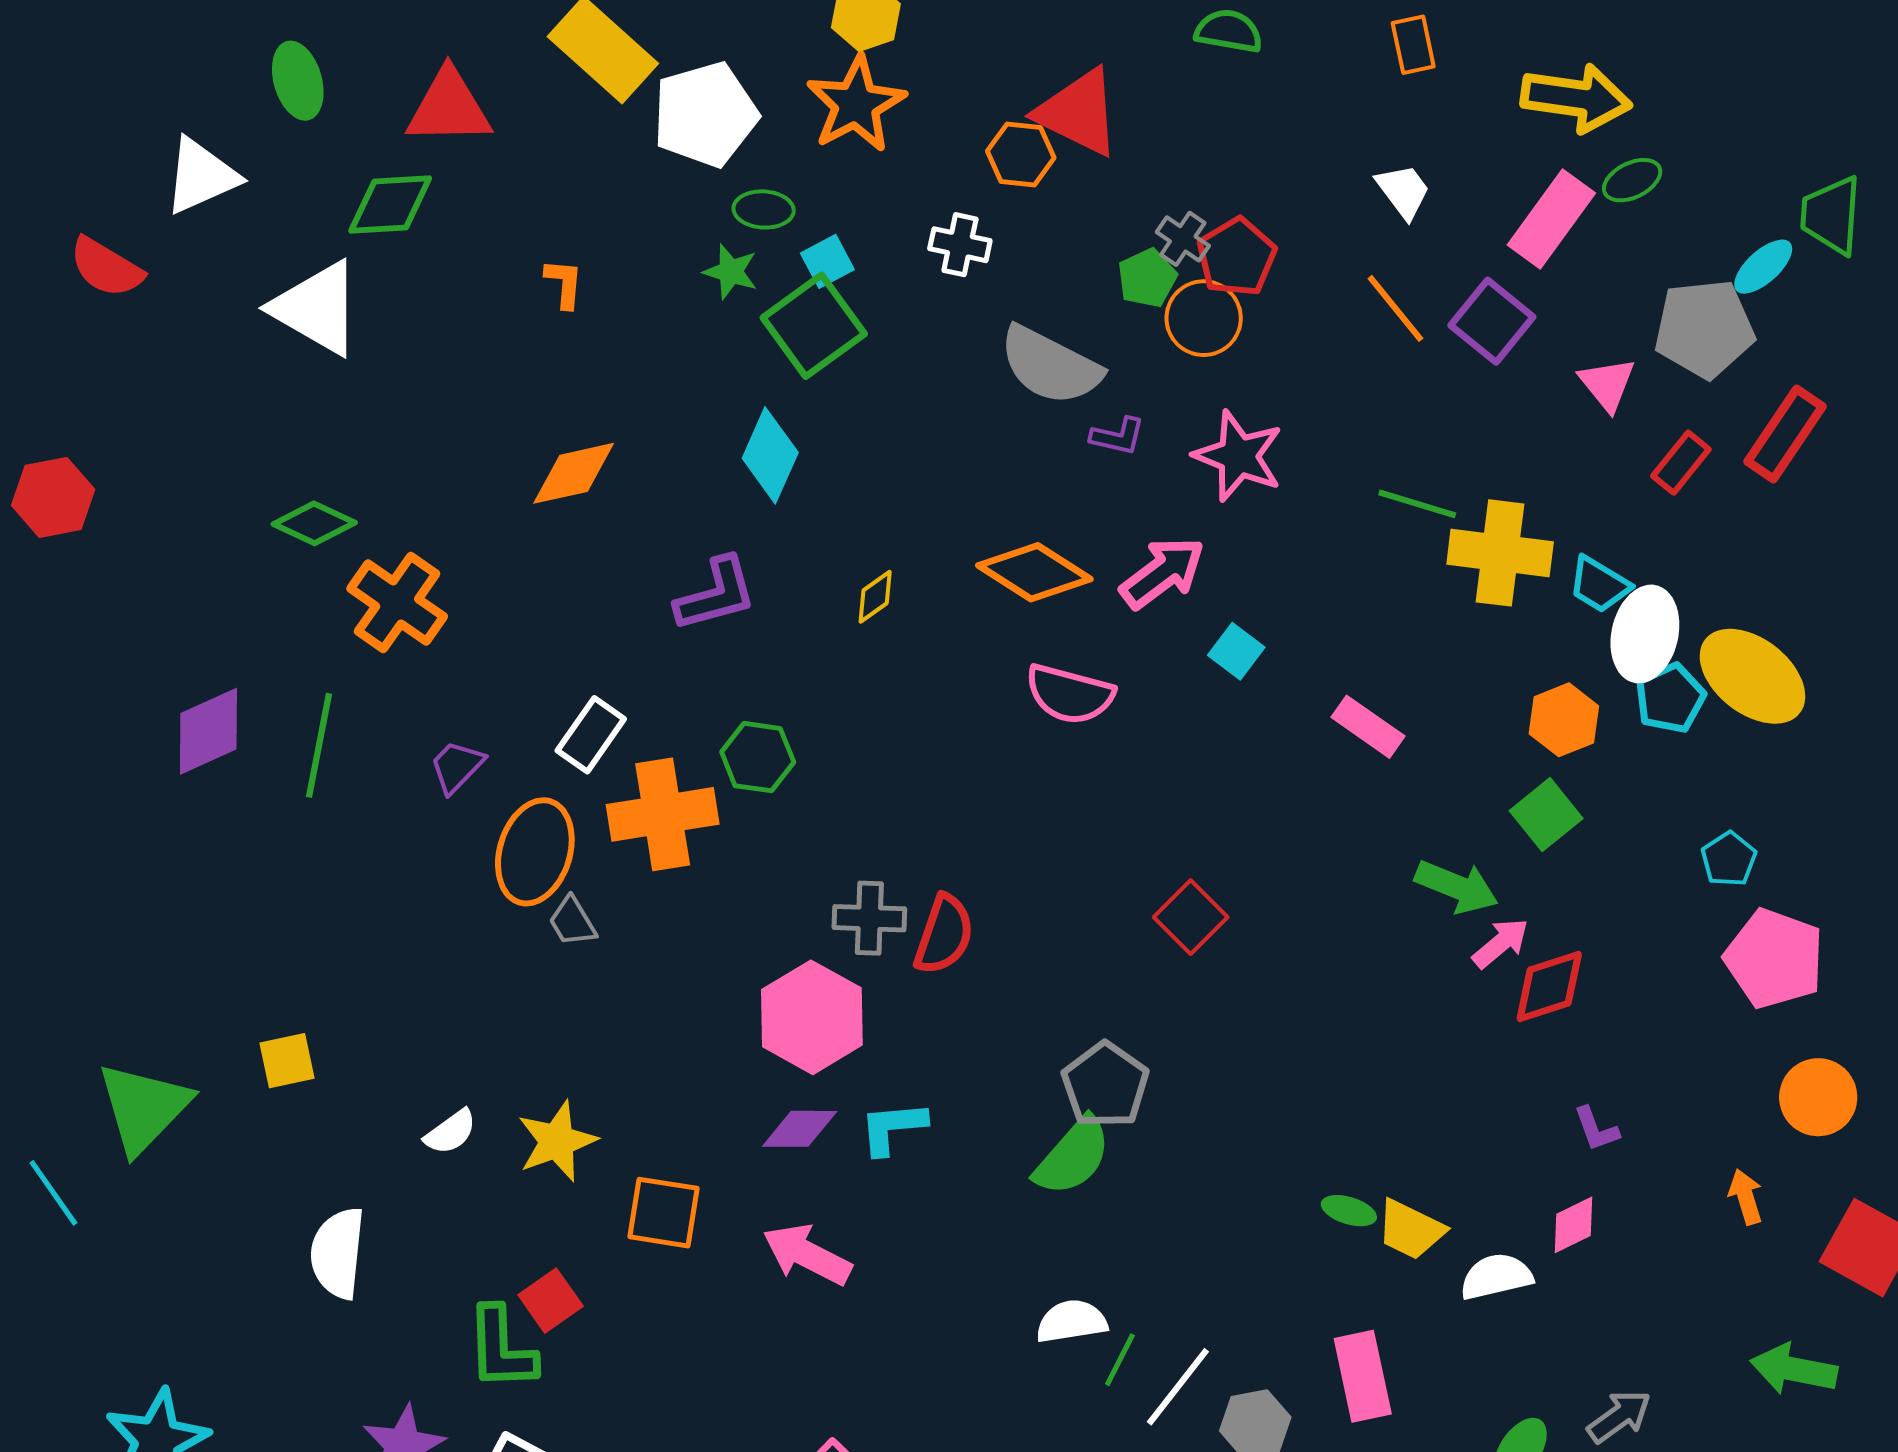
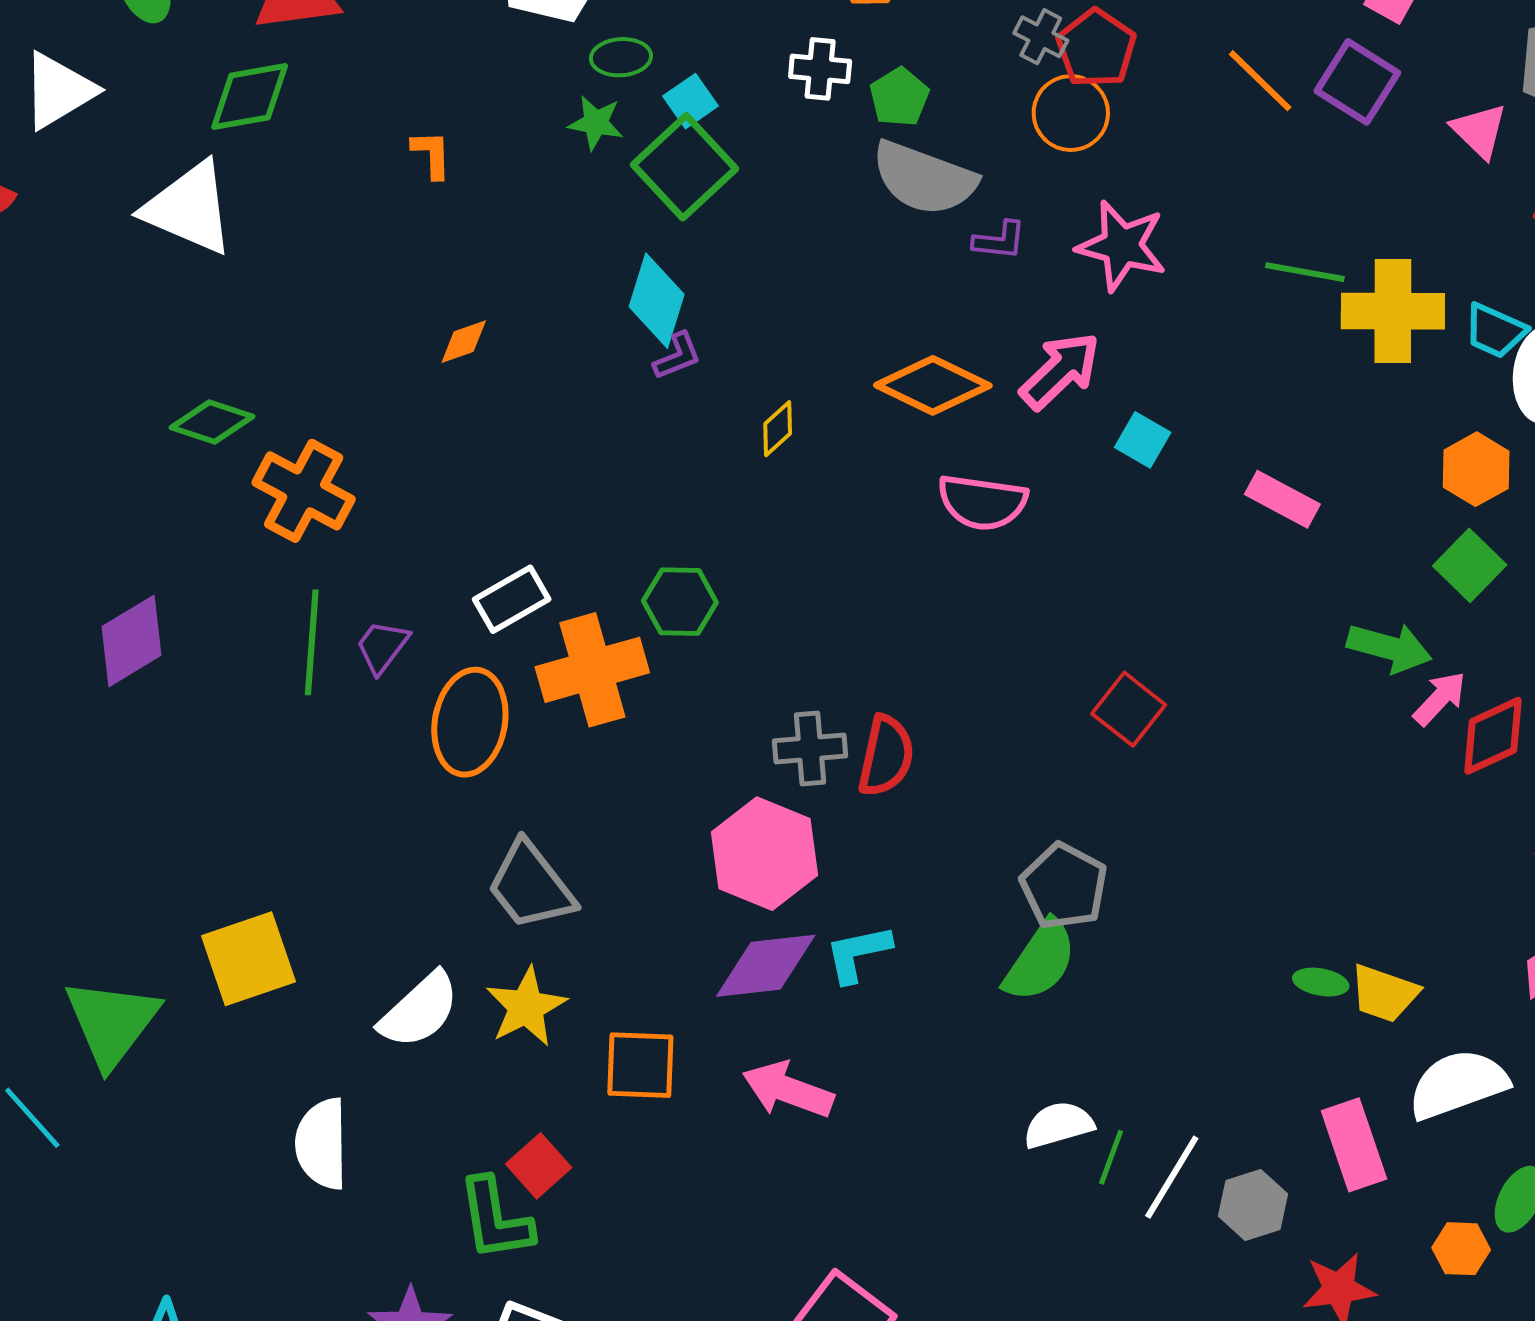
green pentagon: (1147, 278) -> (899, 97), moved
orange diamond: (574, 473) -> (464, 342), size x0.6
purple L-shape: (716, 594) -> (677, 356), moved, size x0.6
white rectangle: (591, 735) -> (512, 599), turned 32
green line: (319, 745) -> (312, 642), moved
gray trapezoid: (572, 922) -> (531, 886), moved, size x1.8
yellow square: (287, 1061) -> (249, 959), size x1.6
purple diamond: (800, 1129) -> (766, 966), size x1.4
white semicircle: (451, 1132) -> (419, 1010), size x1.6
white semicircle: (1496, 1277) -> (1458, 1084), moved, size x1.4

